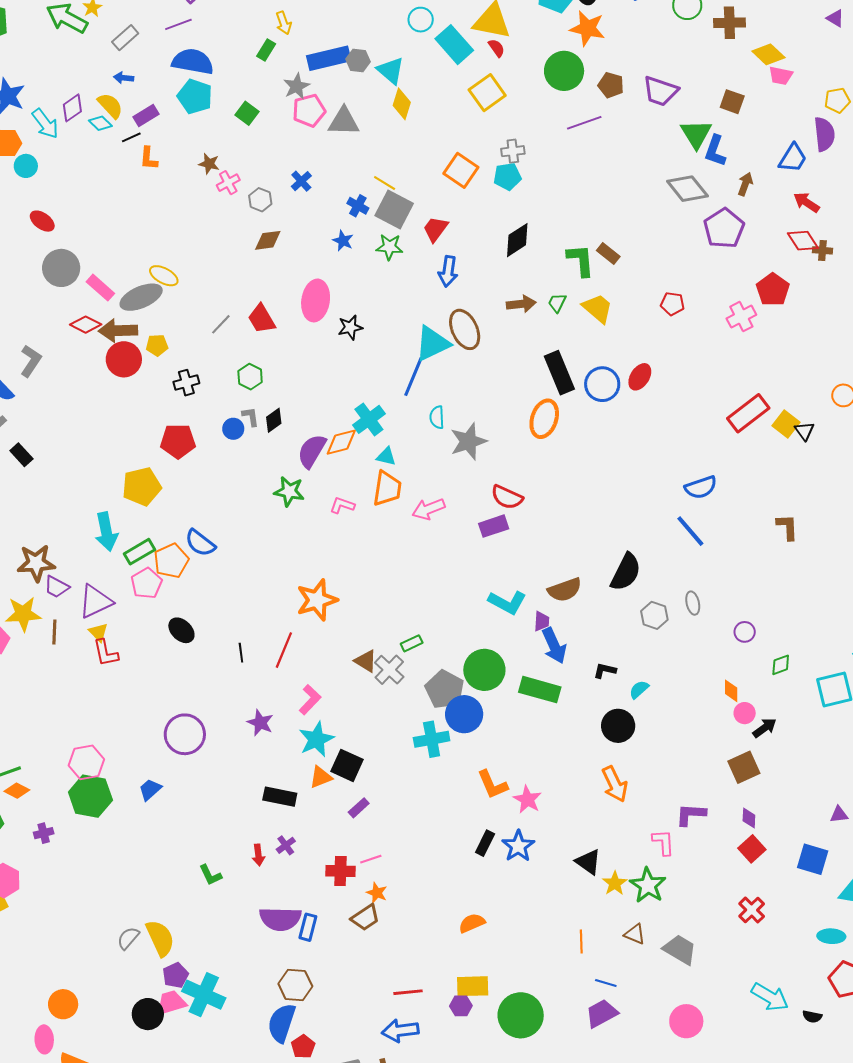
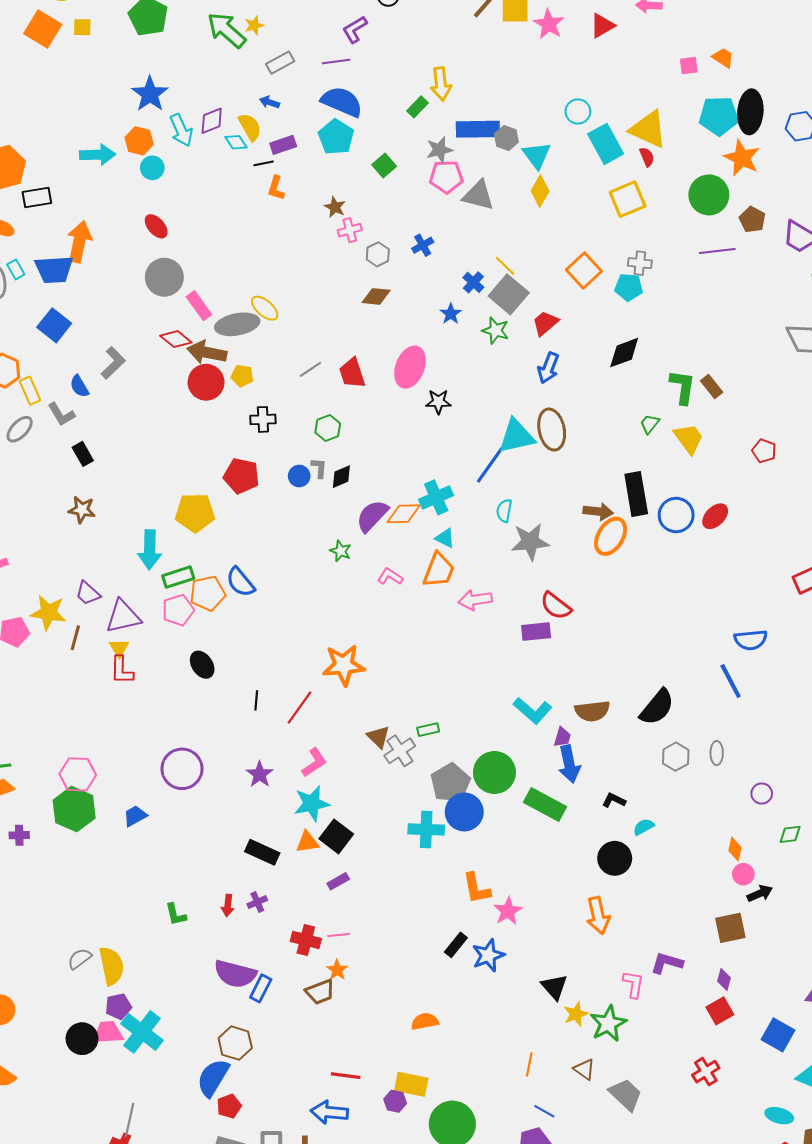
yellow arrow: (284, 23) -> (441, 84), size x1.4
brown arrow: (521, 304) -> (598, 512), moved
green star: (289, 491) -> (341, 551), size x0.7
brown star: (36, 563) -> (82, 510), moved, size x0.7

